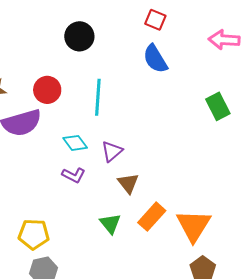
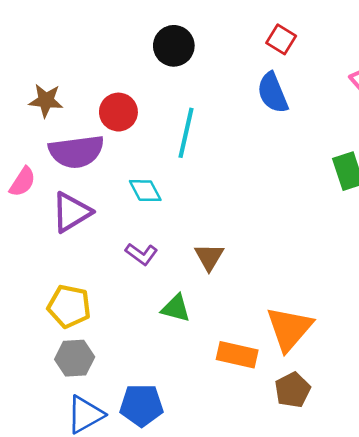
purple triangle: (112, 151) -> (71, 212), moved, size x1.4
purple L-shape: (74, 175) -> (141, 254), moved
orange rectangle: (152, 217) -> (237, 355), moved, turned 52
green triangle: (110, 224) -> (176, 308), turned -45

